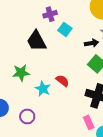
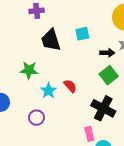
purple cross: (50, 14) -> (37, 11), moved
cyan square: (65, 29) -> (82, 34), turned 32
purple circle: (27, 116) -> (37, 118), moved

